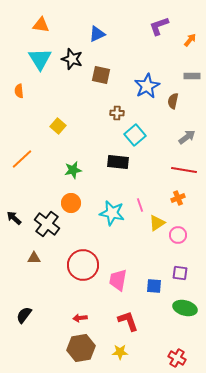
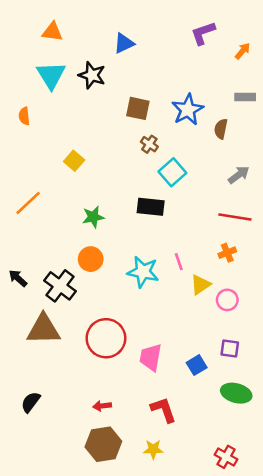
brown square: (101, 75) -> (138, 108), moved
brown cross: (117, 113) -> (149, 144), turned 32
brown triangle: (34, 258) -> (43, 329), size x2.0
blue square: (154, 286) -> (197, 365), turned -35

